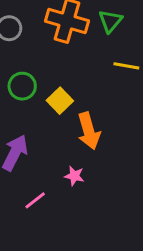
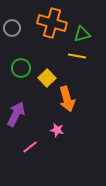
green triangle: (110, 21) -> (82, 34), moved, turned 36
yellow line: (126, 66) -> (77, 56), moved

